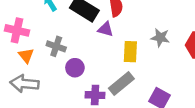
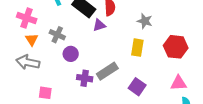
purple triangle: (105, 29) -> (99, 25), turned -40
gray star: (160, 38) -> (145, 21), moved
yellow rectangle: (130, 52) -> (137, 48), moved

